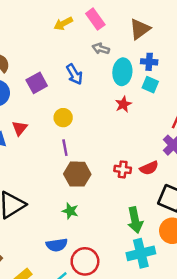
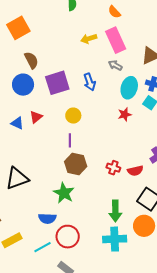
pink rectangle: (95, 19) -> (116, 40), size x1.4
purple square: (37, 83) -> (57, 83), size x1.4
green star: (70, 211) -> (64, 193), size x1.5

